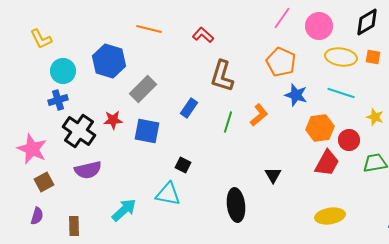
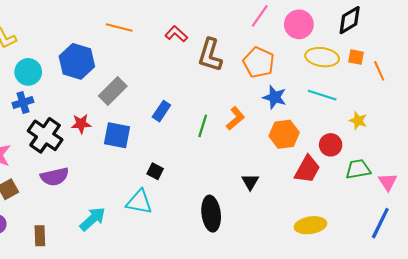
brown L-shape: (222, 76) -> (210, 55), moved
orange hexagon: (320, 128) -> (284, 134), moved

